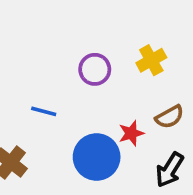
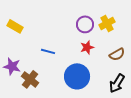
purple circle: (95, 69) -> (85, 24), moved
red star: (131, 133) -> (87, 47), moved

